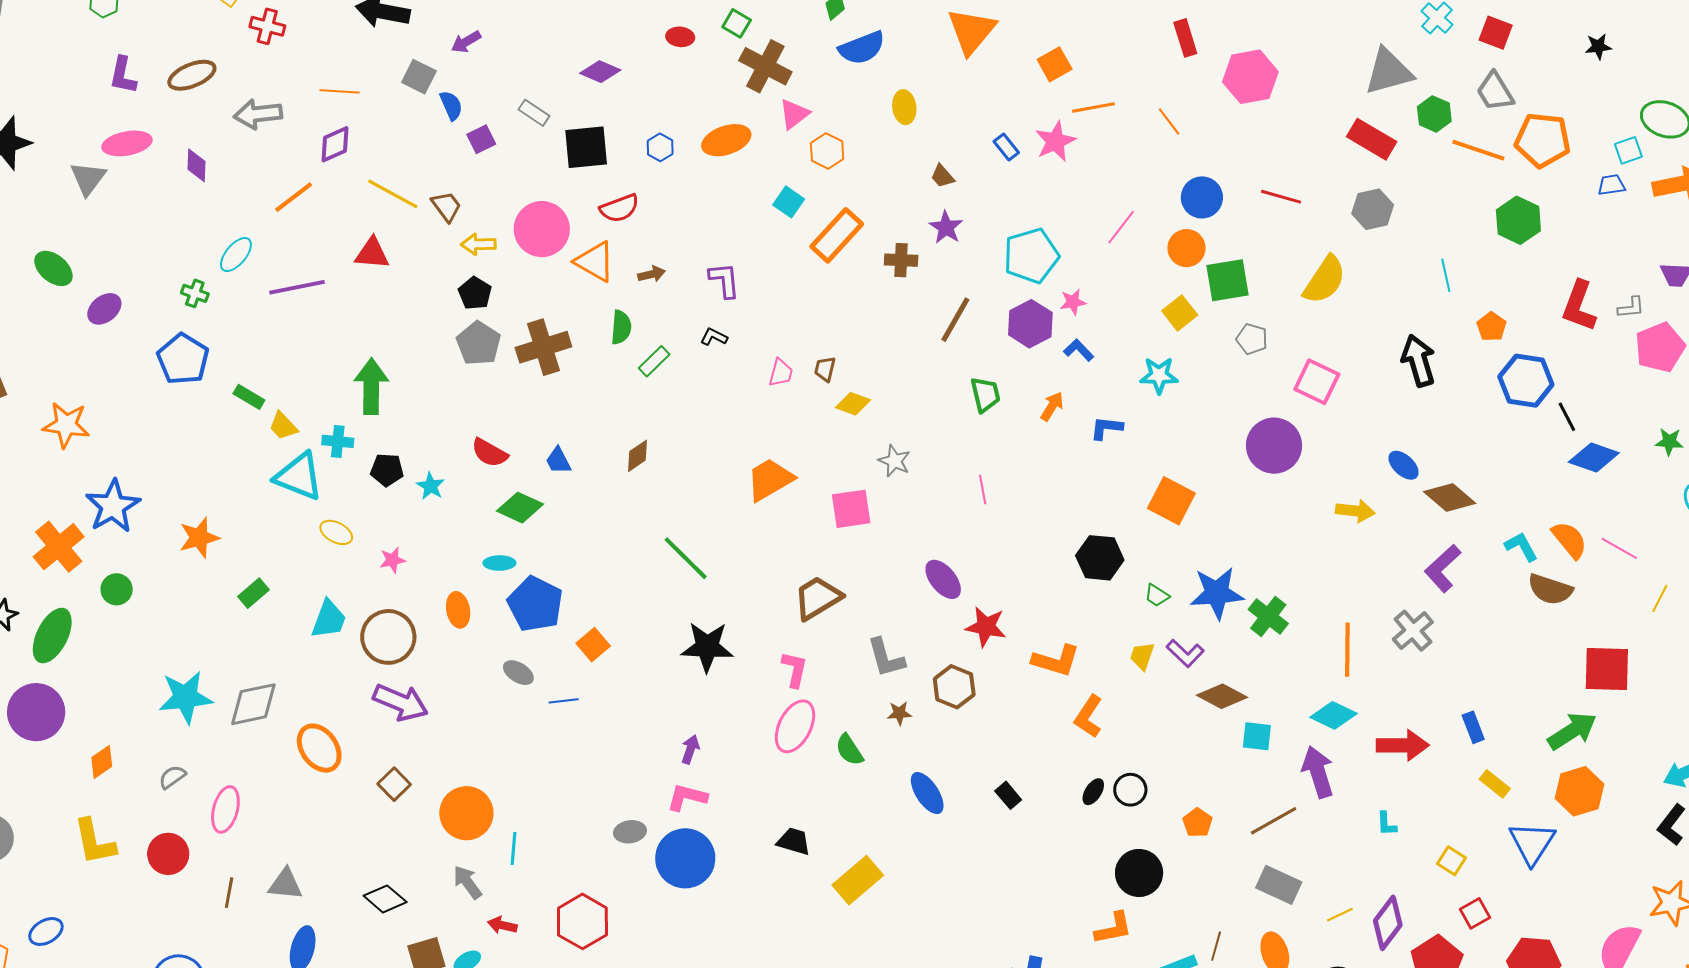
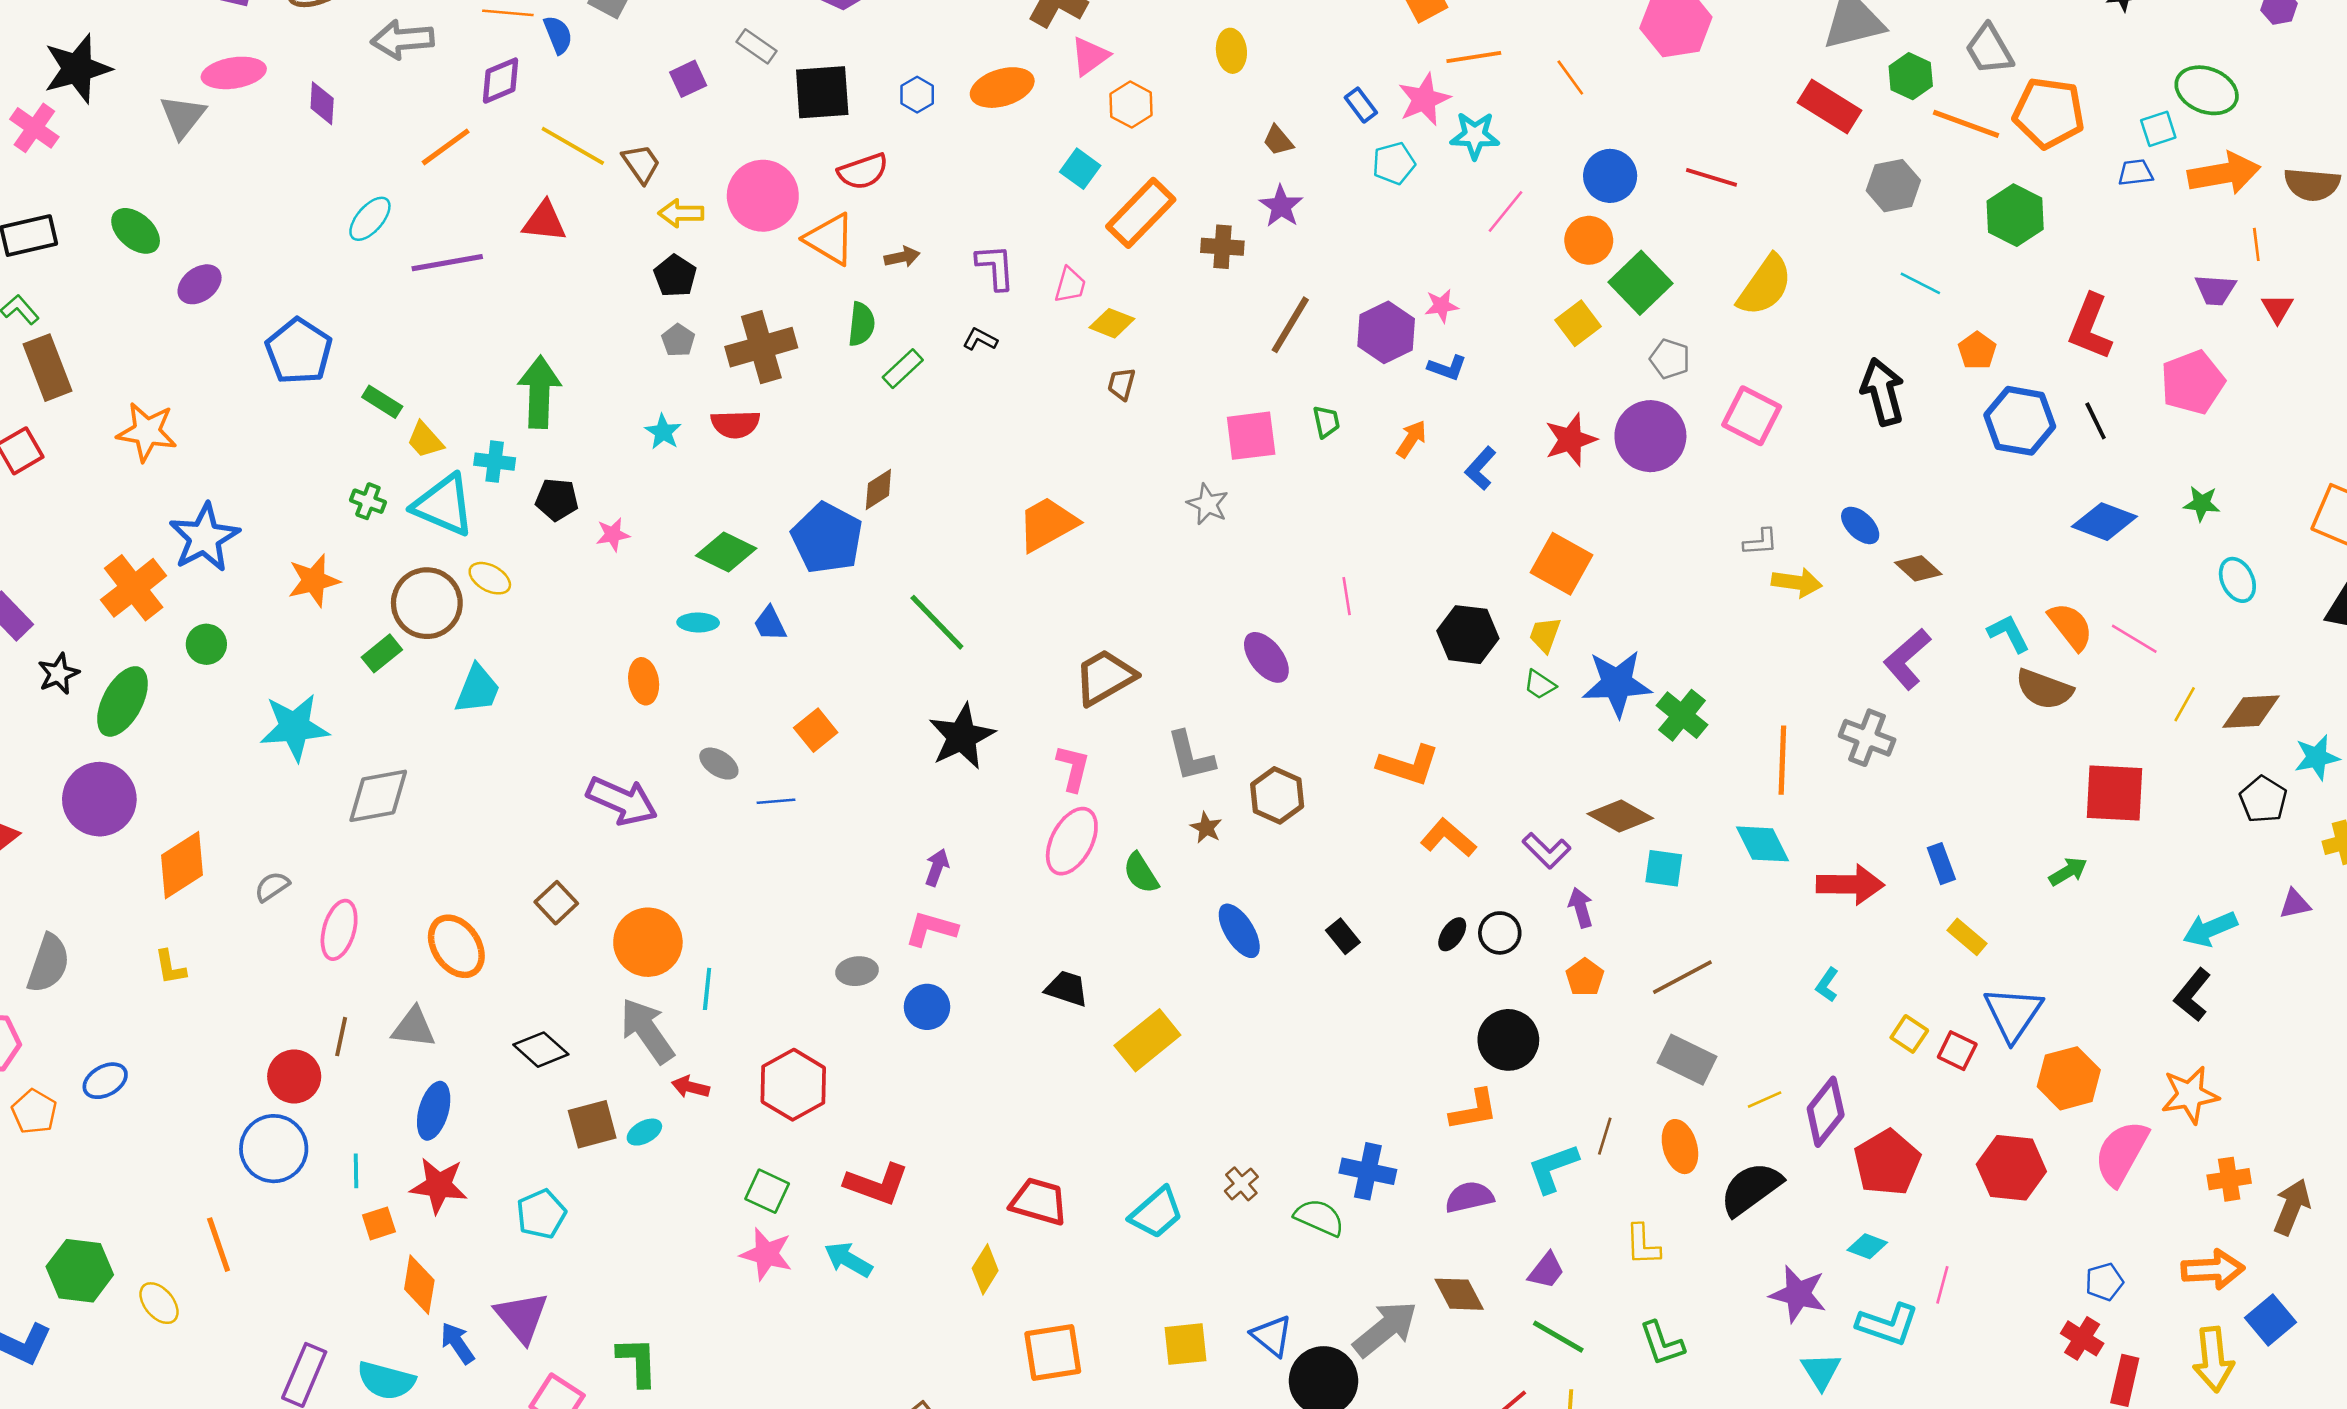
blue semicircle: (451, 105) -> (558, 35), moved
gray hexagon: (1373, 209) -> (1893, 186), moved
cyan pentagon: (1031, 256) -> (1394, 163), moved, size x0.6
cyan line: (1446, 275) -> (1920, 283), turned -52
green square: (1228, 280) -> (1640, 283), turned -36
green cross: (195, 293) -> (368, 501), moved
gray L-shape: (1631, 308) -> (1760, 542), moved
gray pentagon: (479, 343) -> (678, 340), size x0.6
blue L-shape: (1079, 350) -> (1447, 368), turned 152
pink trapezoid: (781, 373) -> (1070, 285), moved
cyan star: (1159, 375) -> (1475, 135), moved
green trapezoid: (985, 395) -> (1326, 422), size x0.7
yellow diamond: (853, 404) -> (1112, 323), moved
black line: (1567, 417) -> (2096, 421), moved
blue L-shape: (1106, 428) -> (1480, 468), turned -56
purple circle: (1274, 446) -> (1650, 436), moved
red semicircle: (490, 453) -> (735, 424), moved, turned -33
blue trapezoid: (558, 461) -> (770, 624), moved
cyan star: (431, 486) -> (663, 432), moved
pink line: (983, 489) -> (1347, 596), moved
brown diamond: (1450, 498) -> (1918, 568), size x0.7
pink square: (851, 509) -> (1251, 436), moved
pink star: (392, 560) -> (613, 535), moved
blue pentagon: (535, 604) -> (827, 538), moved
red star: (986, 627) -> (1571, 440), moved, turned -30
gray cross: (1413, 631) -> (1867, 738), turned -30
brown circle: (388, 637) -> (427, 603), moved
black star: (707, 647) -> (962, 736), turned -30
purple L-shape: (1185, 653) -> (1546, 851), moved
yellow trapezoid: (1142, 656) -> (1545, 635), moved
cyan star: (186, 697) -> (294, 727), moved
purple arrow: (401, 702) -> (622, 801), moved
brown star: (899, 713) -> (1206, 828), turned 30
cyan diamond: (1334, 715) -> (1763, 844), turned 36
orange L-shape: (1088, 717) -> (1448, 838), turned 96
green arrow: (1572, 731) -> (2068, 872), size x0.6
orange ellipse: (319, 748) -> (456, 946), moved
orange diamond: (102, 762) -> (182, 865), size x1.6
purple arrow: (1318, 772) -> (1581, 908), moved, size x0.6
orange hexagon: (1579, 791) -> (2069, 1078), moved
cyan L-shape: (1386, 824) -> (1827, 985), turned 36
yellow L-shape: (94, 842) -> (170, 967), size x0.6
red circle: (168, 854) -> (294, 1076), moved
blue circle: (685, 858) -> (927, 1007), size x0.6
gray arrow: (468, 882) -> (647, 1031), size x1.5
red square: (1475, 913) -> (1957, 1051), moved, turned -36

